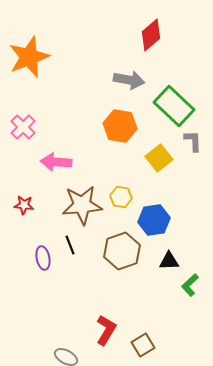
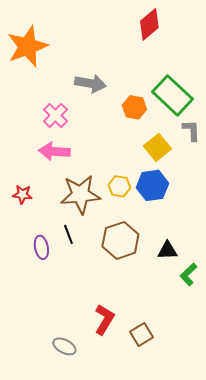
gray arrow: (129, 80) -> (90, 83), moved
orange hexagon: (120, 126) -> (134, 107), moved, size x0.7
pink cross: (23, 127) -> (55, 115), moved
blue hexagon: (154, 220) -> (152, 185), moved

